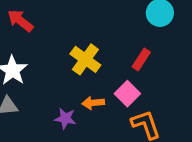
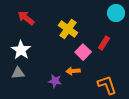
yellow cross: (85, 59) -> (68, 29), moved
pink square: (127, 94) -> (83, 52), moved

